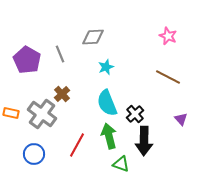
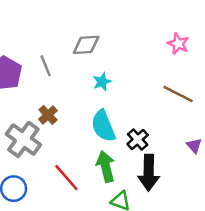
red line: (77, 145) -> (66, 178), turned -70

